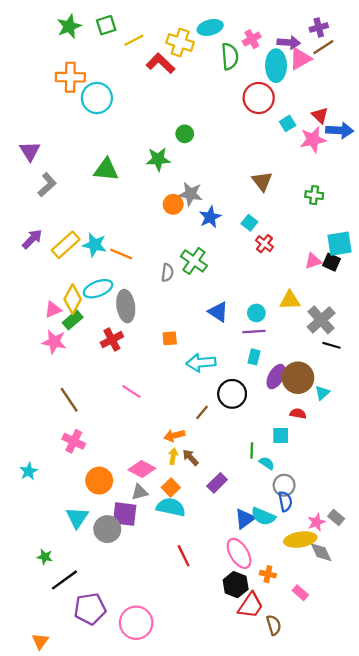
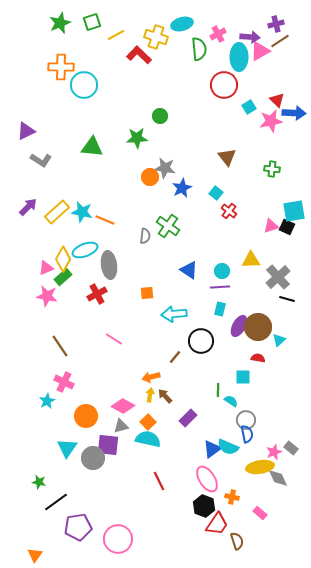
purple triangle: (30, 151) -> (26, 131), turned 36
gray L-shape: (47, 185) -> (41, 160), turned 75
cyan star: (29, 471) -> (47, 401), moved

